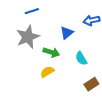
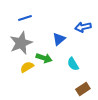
yellow semicircle: (47, 72) -> (27, 67), moved

